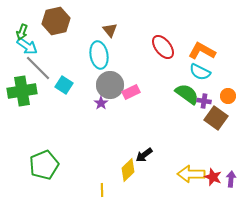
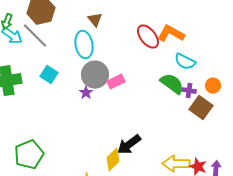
orange L-shape: (202, 51) -> (171, 34), moved
gray line: (38, 68) -> (35, 36), moved
black arrow: (144, 155) -> (129, 145), size x1.4

